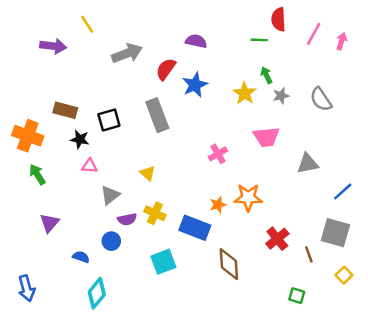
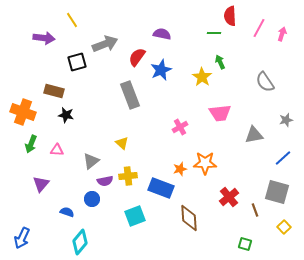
gray star: (281, 96) -> (286, 120), moved
black square: (109, 120) -> (77, 62), moved
pink triangle: (89, 166) -> (57, 150), moved
green arrow: (37, 174) -> (31, 144), turned -126
yellow cross: (155, 213) -> (128, 176), turned -30
blue arrow: (26, 288) -> (22, 238), turned 40

